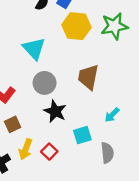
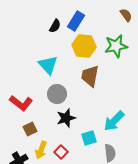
brown trapezoid: (88, 77) -> (90, 76), moved
black star: (55, 111) -> (66, 118), turned 30
cyan arrow: (112, 115) -> (114, 121), size x1.6

